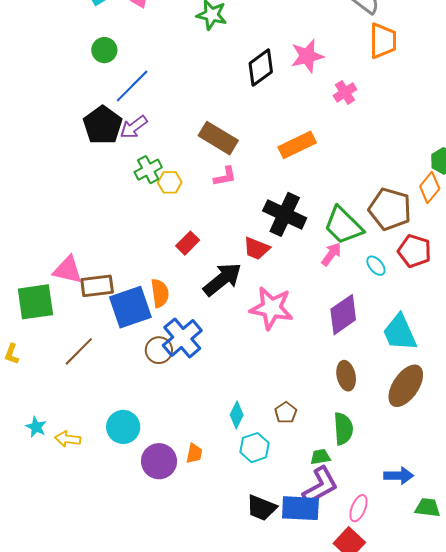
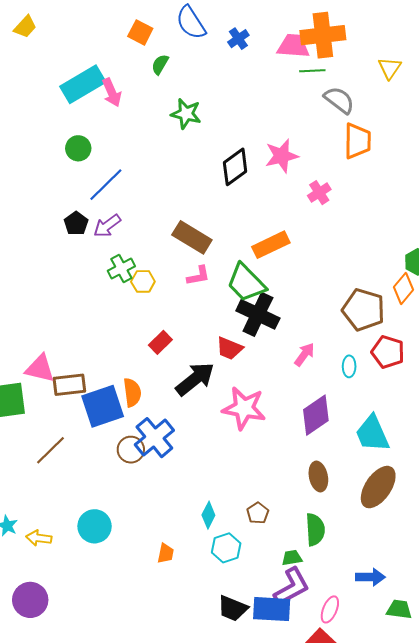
black pentagon: (103, 125) -> (76, 223), size x0.6
green trapezoid: (343, 225) -> (246, 283), moved
cyan ellipse: (376, 266) -> (349, 366), turned 40
purple circle: (159, 461) -> (30, 600), moved

